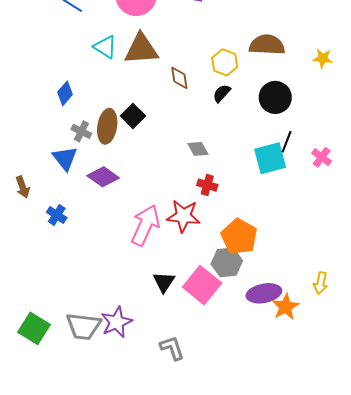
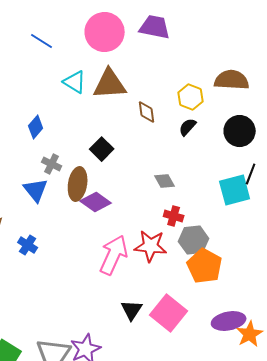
brown ellipse: (107, 126) -> (78, 184), moved
purple diamond: (103, 177) -> (96, 202), moved
gray hexagon: (227, 262) -> (194, 240), moved

